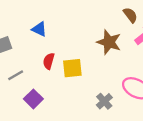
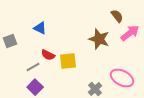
red semicircle: (49, 61) -> (48, 55), turned -80
gray line: (16, 75) -> (33, 67), moved

